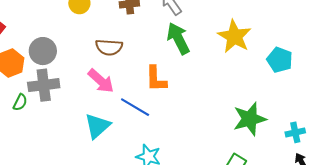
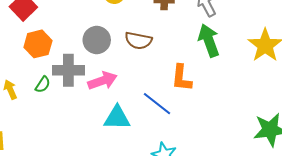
gray circle: (43, 51) -> (97, 40), moved
pink arrow: (101, 81) -> (102, 81), moved, turned -68
cyan triangle: (97, 126) -> (117, 118), turned 36

